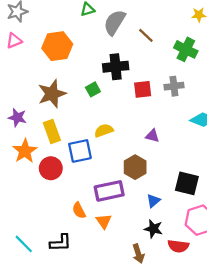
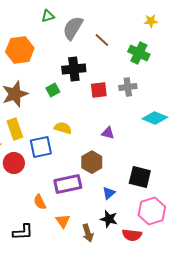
yellow semicircle: (104, 130) -> (63, 128), turned 36
orange triangle: (104, 221) -> (63, 221), moved
brown arrow: (138, 254) -> (88, 233), moved

